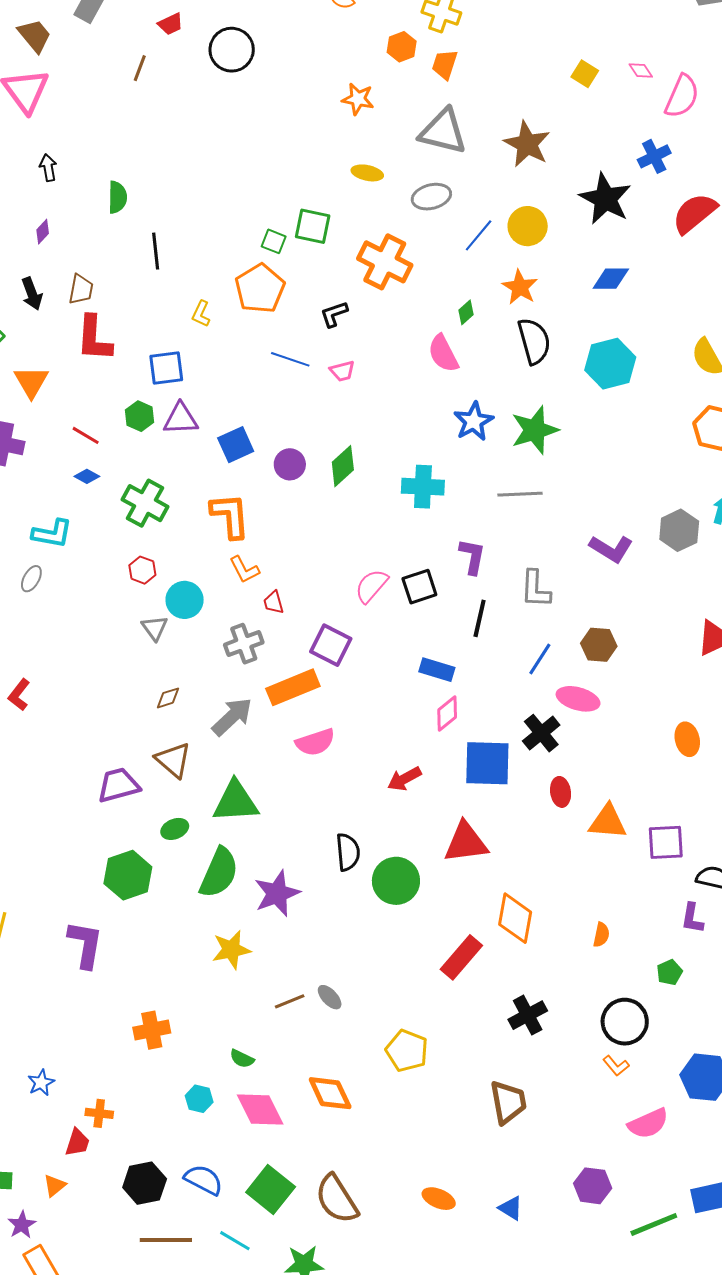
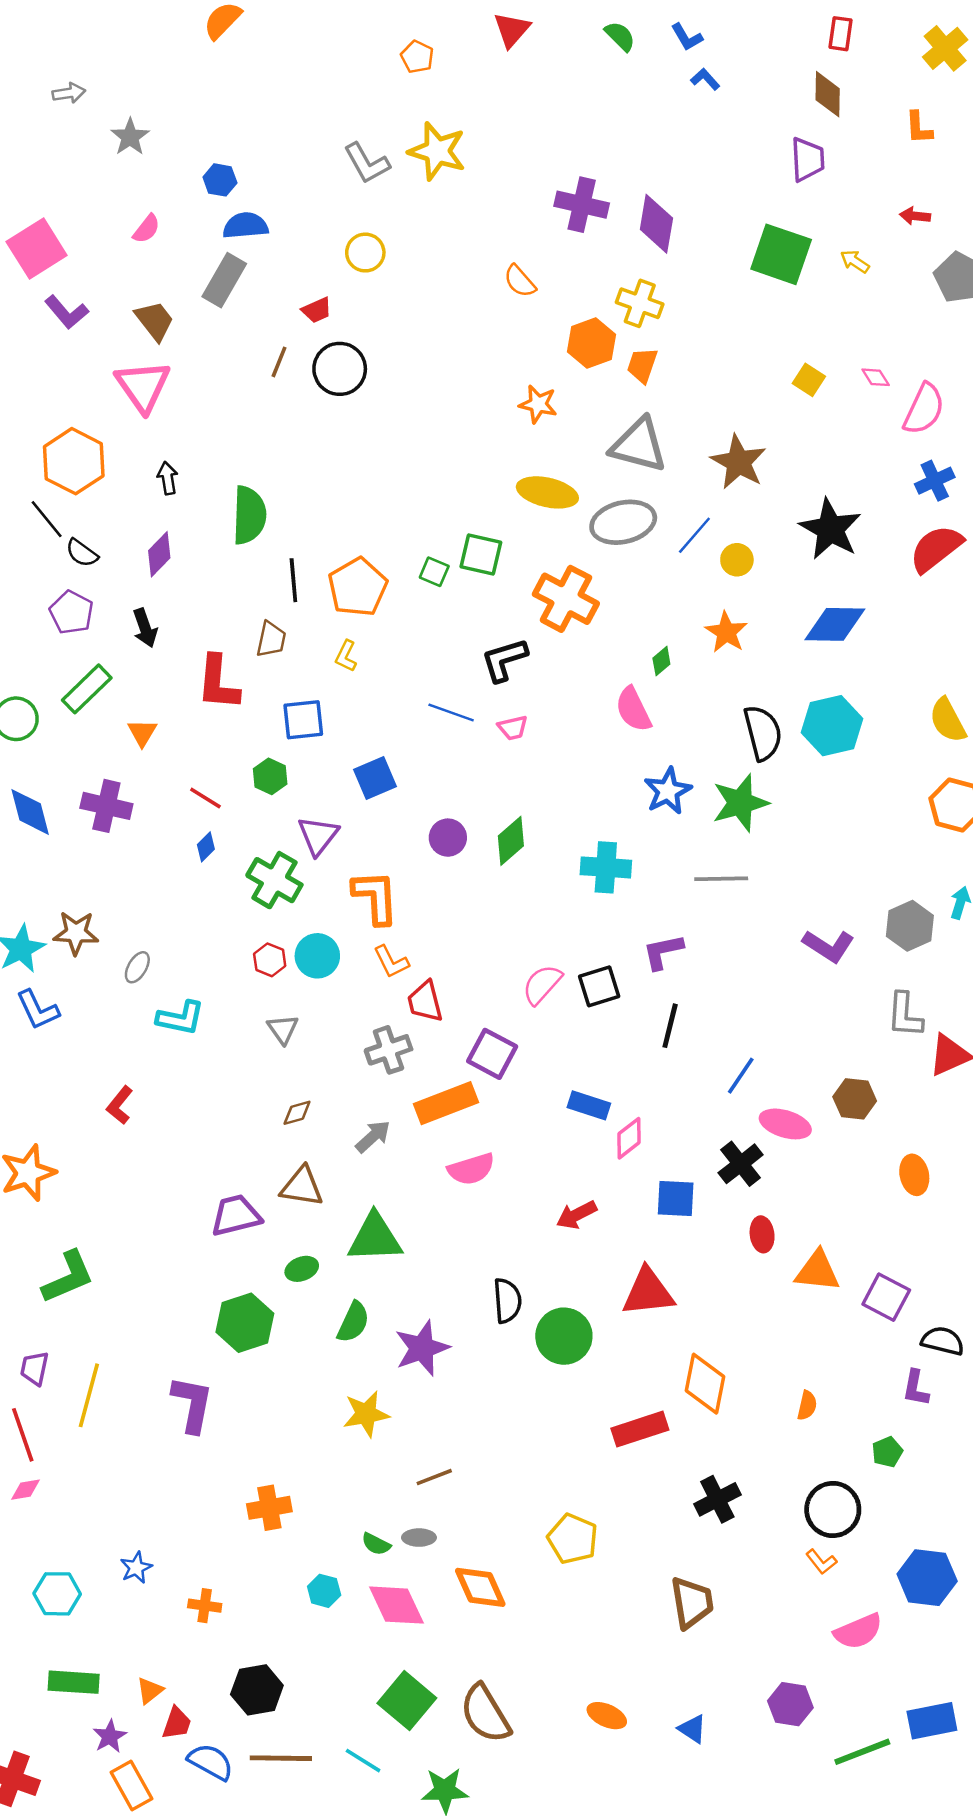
orange hexagon: (402, 47) -> (591, 343), size x1.4
black circle: (232, 50) -> (340, 369), moved
blue cross: (654, 156) -> (935, 481), moved
yellow ellipse: (367, 173) -> (547, 492), size x1.6
green semicircle: (117, 197) -> (249, 515), size x1.5
gray ellipse: (431, 197) -> (623, 522), size x1.4
yellow circle: (528, 226) -> (737, 560), size x0.7
purple diamond: (43, 232) -> (159, 554), size x1.5
blue line: (479, 235) -> (694, 535), moved
blue diamond: (611, 279) -> (835, 624), size x1.4
orange pentagon: (260, 288) -> (358, 587), moved
brown trapezoid: (81, 289) -> (271, 639), moved
black L-shape: (334, 314) -> (504, 660), size x1.4
black semicircle: (534, 341) -> (763, 733), moved
orange triangle: (31, 382) -> (142, 733), size x0.7
purple triangle: (181, 419) -> (318, 835), moved, turned -51
blue square: (236, 445) -> (375, 778), moved
blue diamond: (87, 476) -> (206, 847), turned -75
cyan L-shape: (52, 534) -> (181, 1018), moved
purple L-shape: (472, 556) -> (663, 952), turned -114
gray L-shape: (535, 589) -> (905, 1015), moved
cyan circle: (185, 600) -> (317, 956), moved
red trapezoid: (274, 602) -> (425, 1002), size x1.5
brown hexagon: (599, 645) -> (855, 1099), moved
blue rectangle: (437, 670) -> (589, 1105), moved
gray arrow: (232, 717) -> (373, 1137), size x0.7
brown triangle: (173, 760) -> (302, 1187), turned -33
blue square: (487, 763) -> (676, 1198), size x0.7
purple square: (666, 842) -> (886, 1297), turned 30
green semicircle: (219, 873) -> (353, 1322), size x0.7
red rectangle: (461, 957) -> (640, 1429), turned 30
gray ellipse: (330, 997) -> (419, 1538), moved, turned -48
red trapezoid: (77, 1142) -> (177, 1723), moved
blue semicircle: (204, 1180) -> (211, 1762), moved

